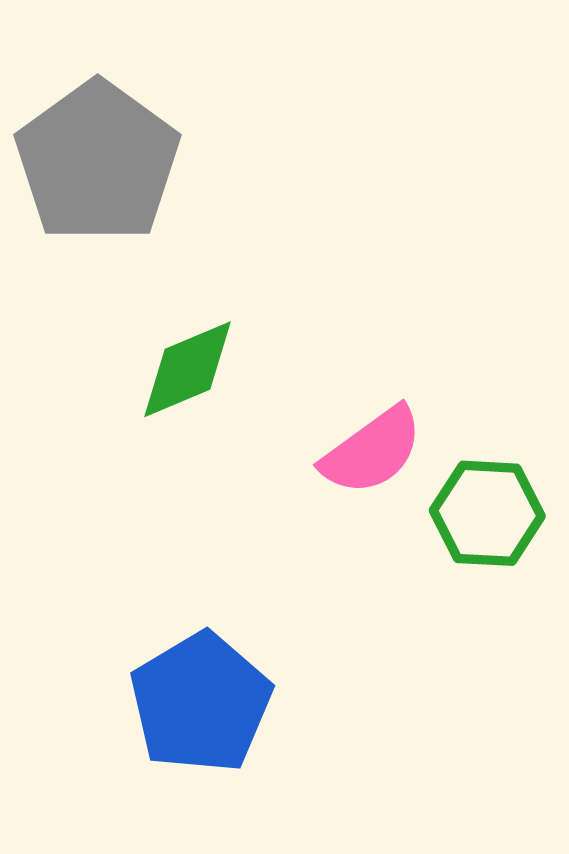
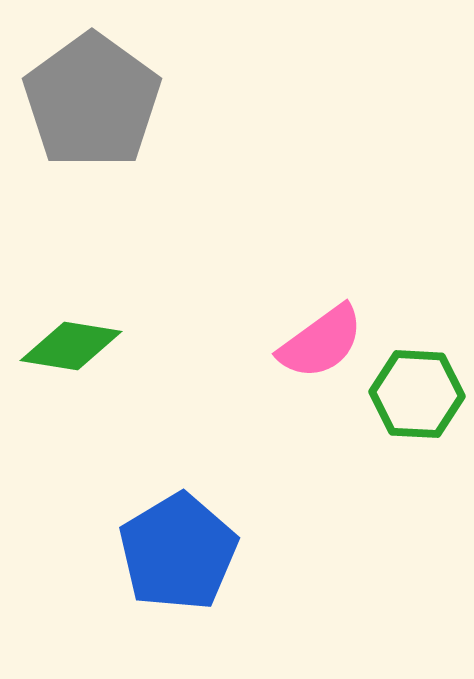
green diamond: (188, 369) -> (71, 346), moved, turned 32

